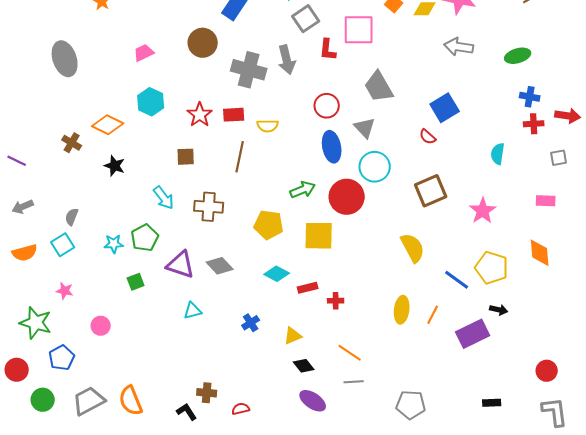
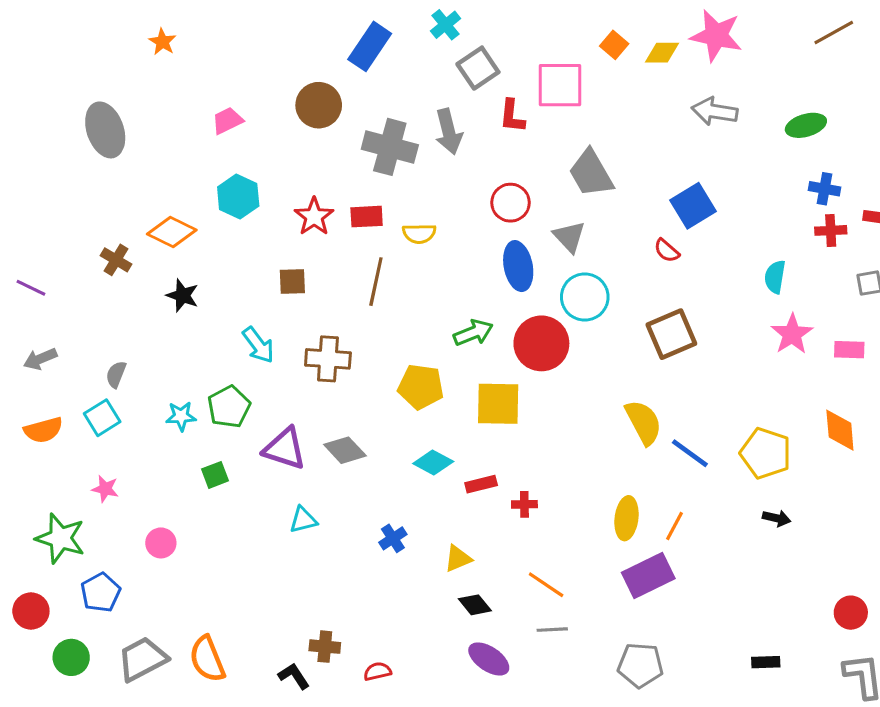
pink star: (483, 211) -> (792, 334), moved
blue line: (457, 280) -> (690, 453), moved
purple rectangle: (473, 334) -> (648, 575), moved

